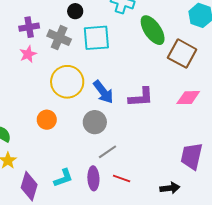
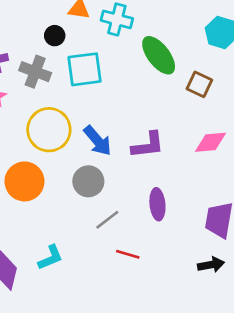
brown square: (182, 54) -> (199, 84), size x0.7
orange circle: (47, 120) -> (24, 181), size x1.5
purple ellipse: (93, 178) -> (157, 204), moved
black arrow: (170, 188) -> (211, 265), moved

